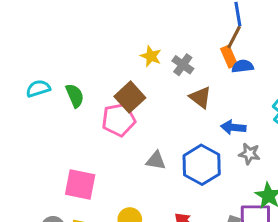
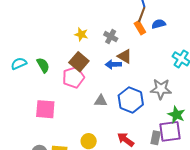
yellow star: (151, 56) -> (81, 34), moved
blue semicircle: (243, 66) -> (159, 24), moved
blue arrow: (233, 127) -> (113, 64), moved
gray star: (249, 154) -> (161, 89), size x1.5
pink square: (80, 185) -> (45, 109), moved

